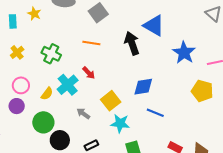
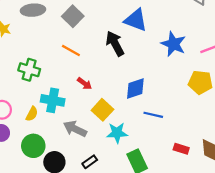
orange line: (91, 43) -> (71, 51), turned 30
red arrow: (89, 73) -> (84, 84), moved
cyan cross: (68, 85) -> (53, 100), turned -30
gray arrow: (83, 114) -> (75, 129), size x1.5

